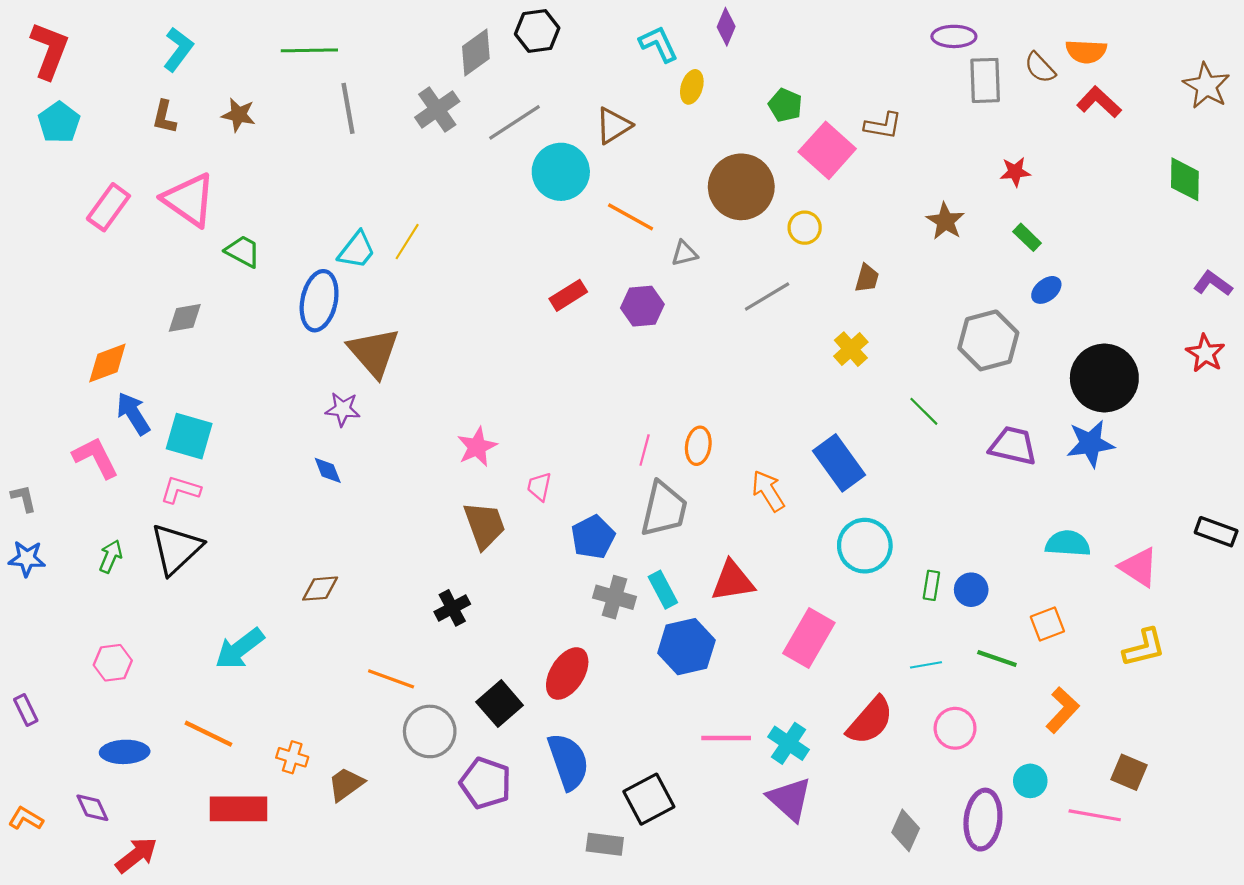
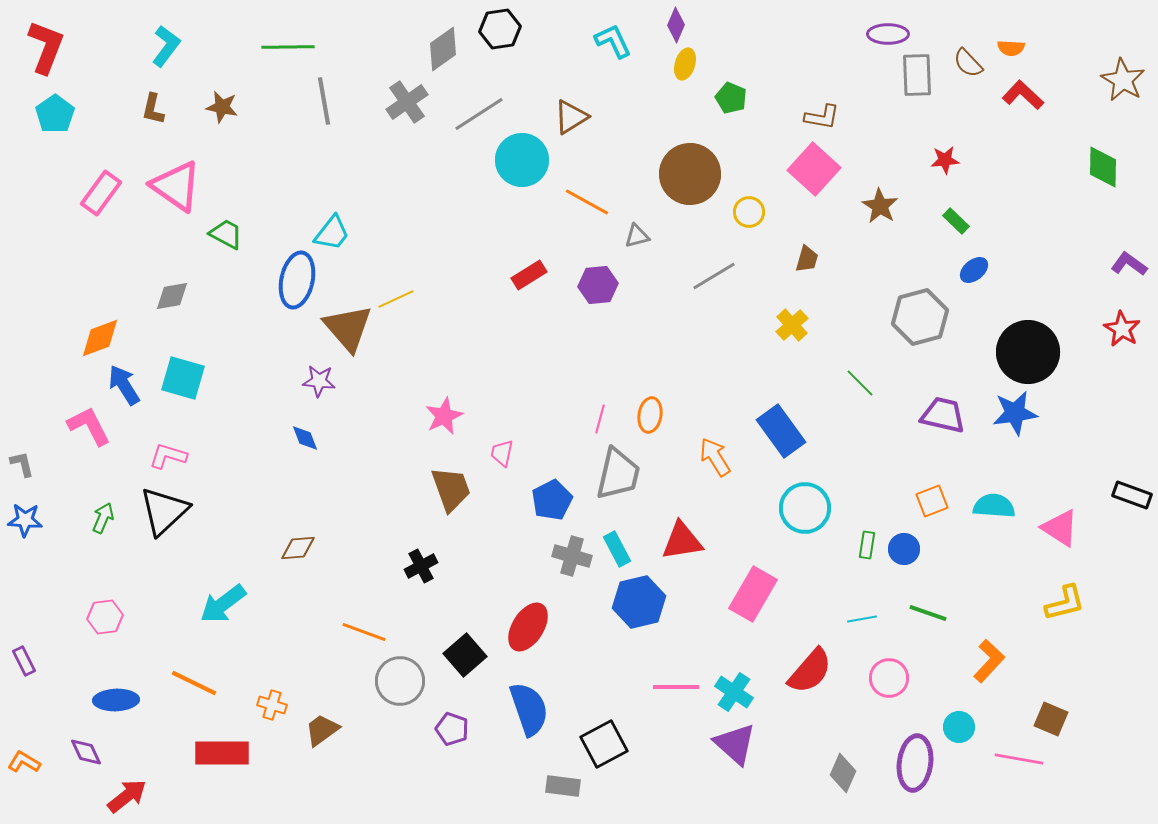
orange semicircle: (1086, 51) -> (1011, 48), size x0.7
yellow ellipse: (692, 87) -> (685, 64), moved
pink square: (827, 150) -> (814, 169), moved
yellow line: (407, 242) -> (396, 299), moved, turned 33
cyan square: (189, 436) -> (183, 378), moved
orange square: (1047, 624) -> (932, 501), moved
purple pentagon: (486, 783) -> (452, 729), size x0.7

